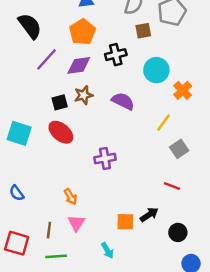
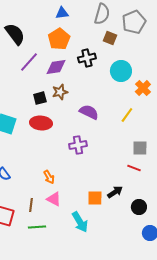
brown square: (143, 31) -> (110, 38), turned 32
purple semicircle: (123, 101) -> (89, 112), moved
red ellipse: (61, 132) -> (41, 123), turned -35
gray square: (179, 149) -> (140, 148), moved, turned 35
pink triangle: (76, 223) -> (54, 199), turned -35
cyan arrow: (107, 250) -> (80, 222), size x1.5

